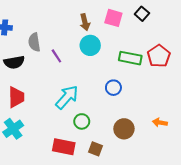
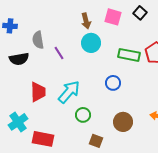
red trapezoid: (16, 97) -> (38, 92), moved
red rectangle: (64, 147) -> (43, 139), moved

